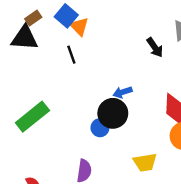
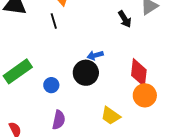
blue circle: (100, 128) -> (51, 85), moved
yellow trapezoid: (145, 162) -> (111, 116), turned 40

